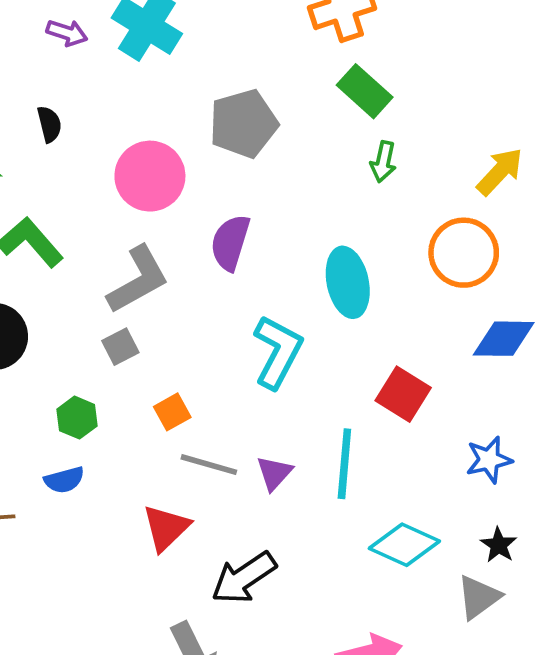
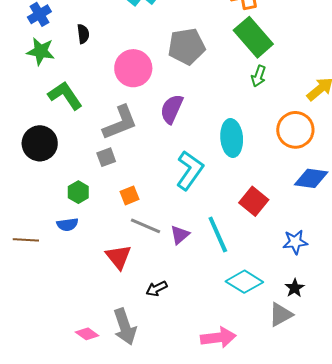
green rectangle: (365, 91) -> (253, 37), size x1.4
cyan line: (344, 464) -> (218, 235), turned -36
red triangle: (166, 528) -> (119, 257), turned -32
black arrow: (244, 578) -> (157, 289), size x0.6

